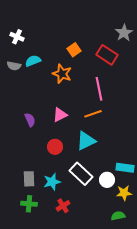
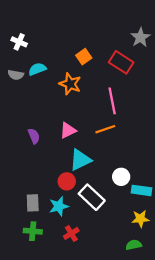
cyan triangle: (86, 141) -> (80, 160), moved
red circle: (55, 147) -> (67, 181), moved
white circle: (107, 180) -> (121, 177), moved

